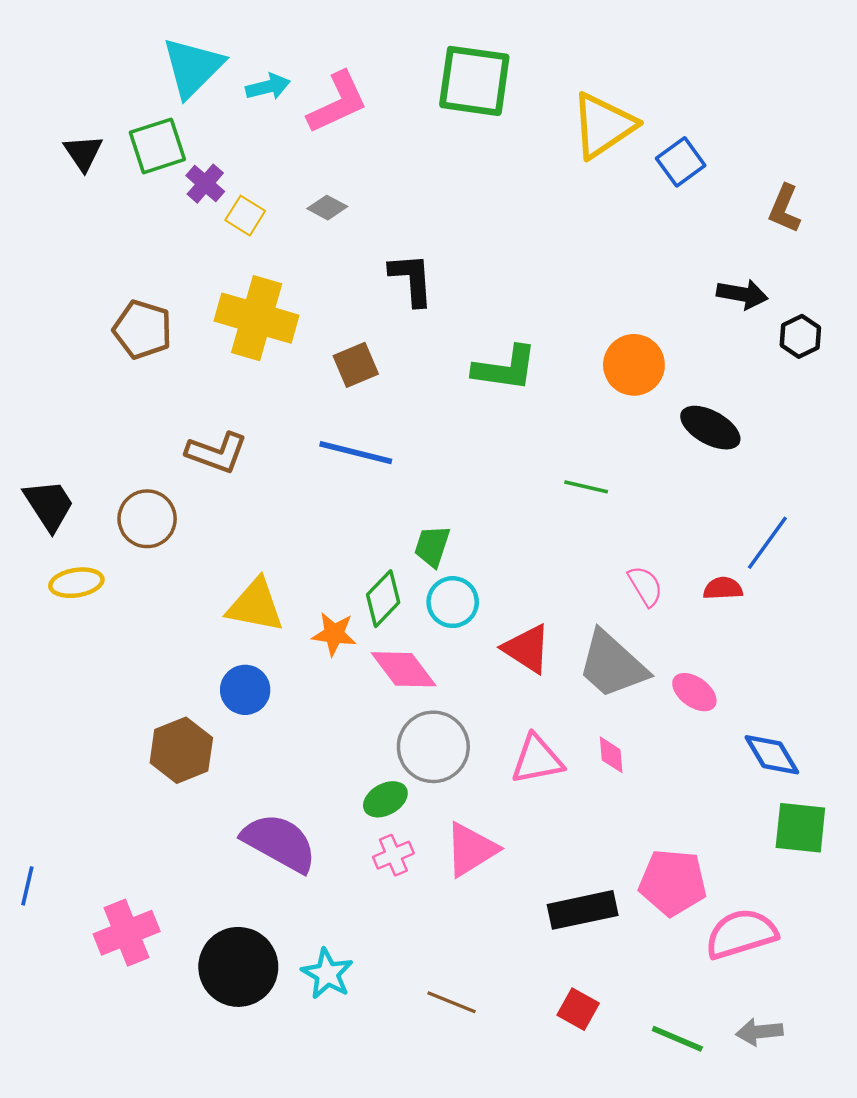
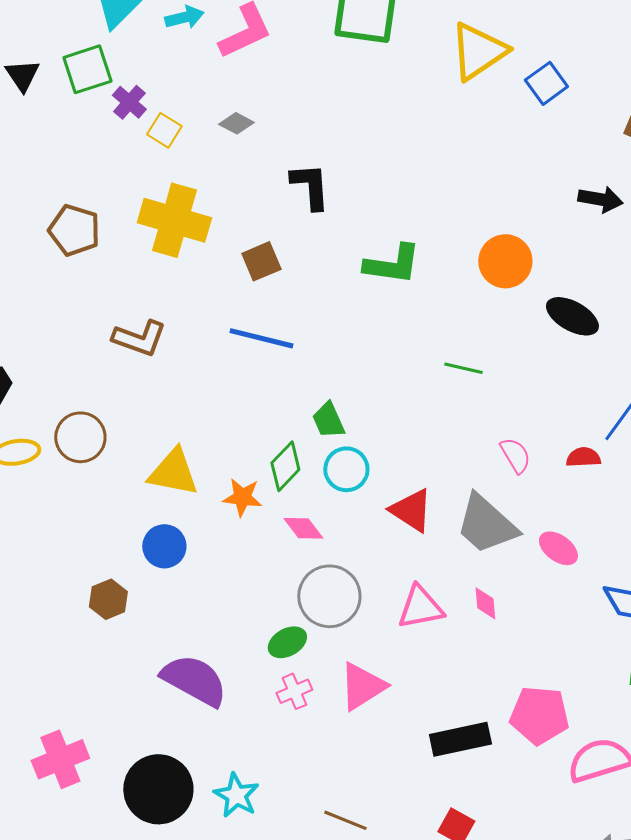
brown circle: (147, 519) -> (80, 437), moved
green trapezoid: (432, 546) -> (328, 420), turned -42
pink diamond: (404, 669) -> (303, 528), size x0.7
brown hexagon: (181, 750) -> (108, 599), size x0.7

